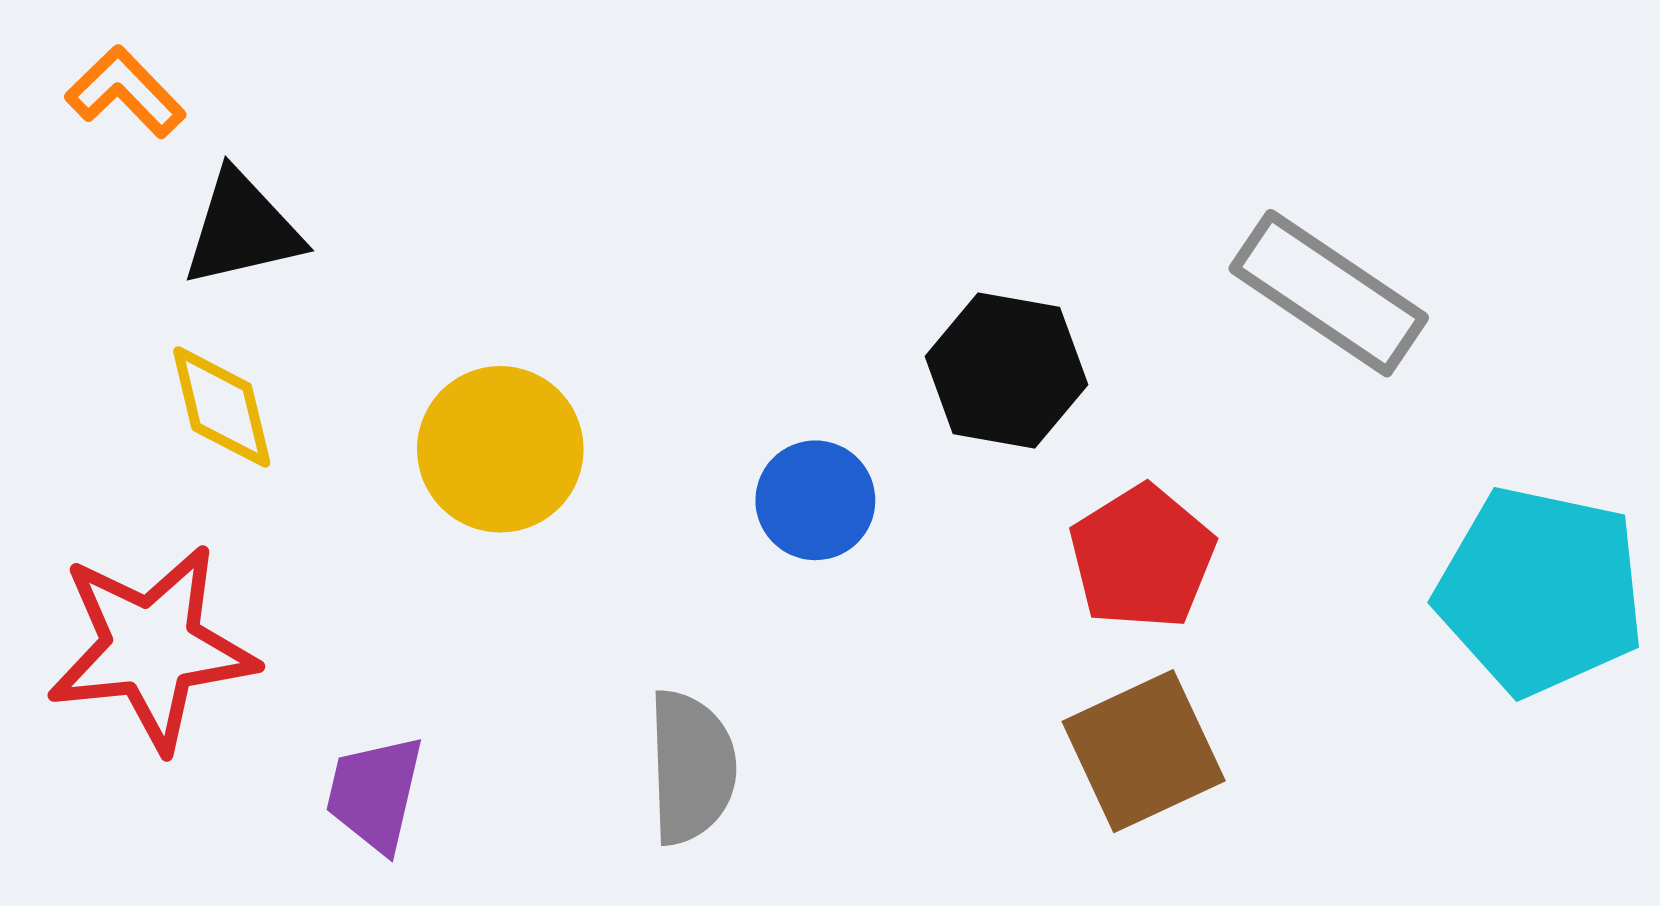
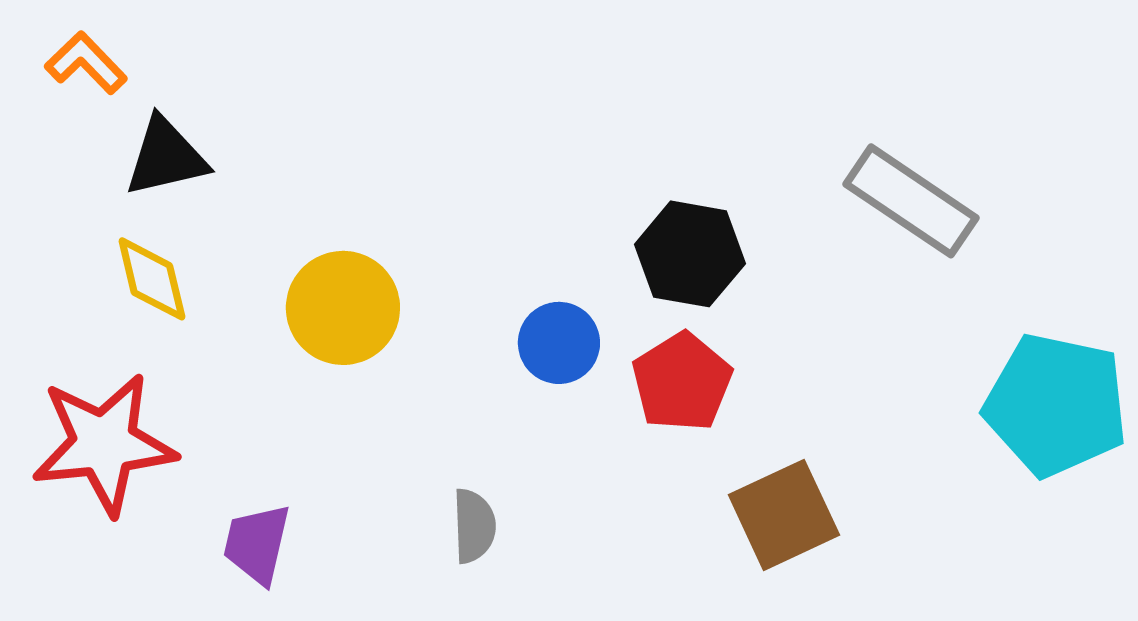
red pentagon: (1142, 557) -> (682, 382), moved
gray semicircle: (691, 767) -> (474, 526), size x0.7

